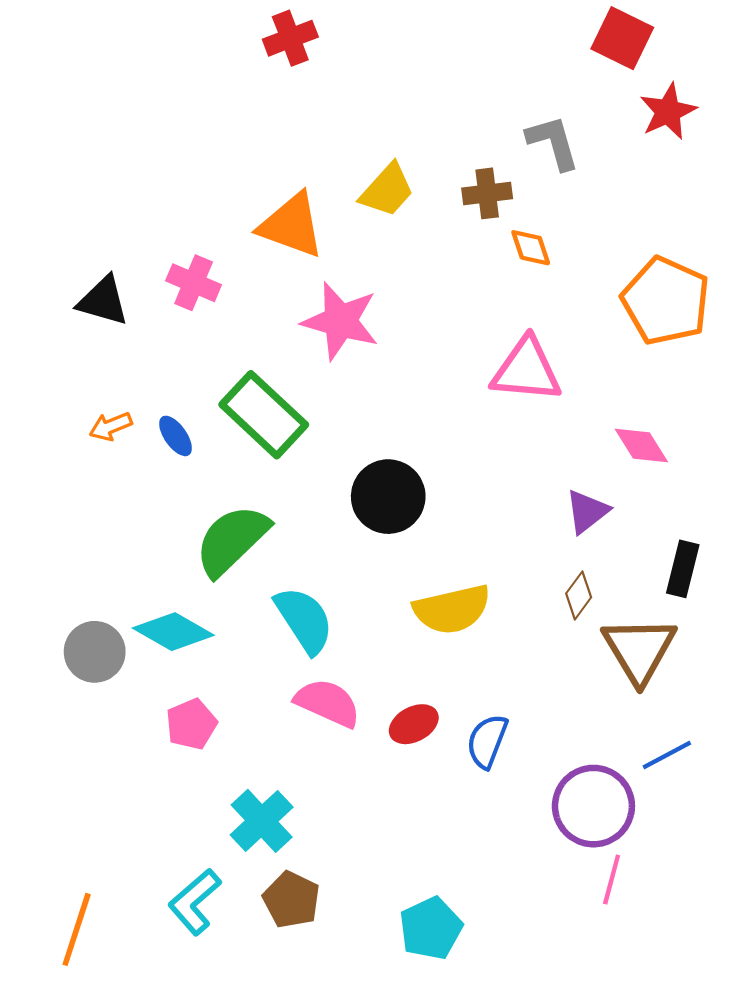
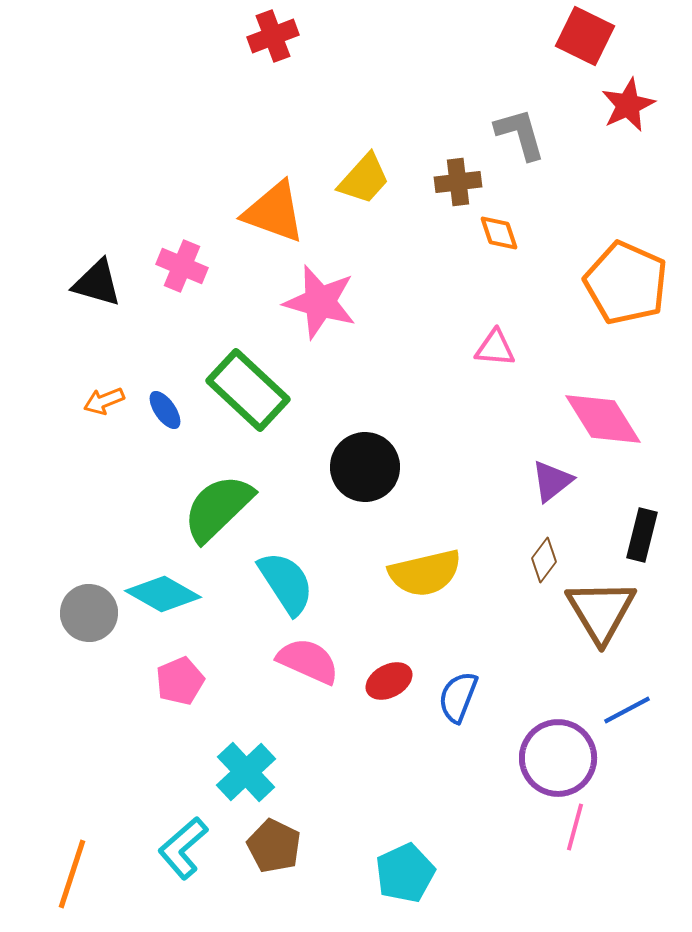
pink triangle: (526, 370) -> (495, 348), size x0.6
pink diamond: (641, 446) -> (603, 419), size x1.5

